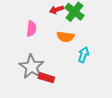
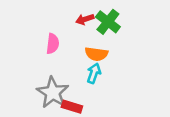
cyan arrow: (83, 55) -> (94, 73), moved

